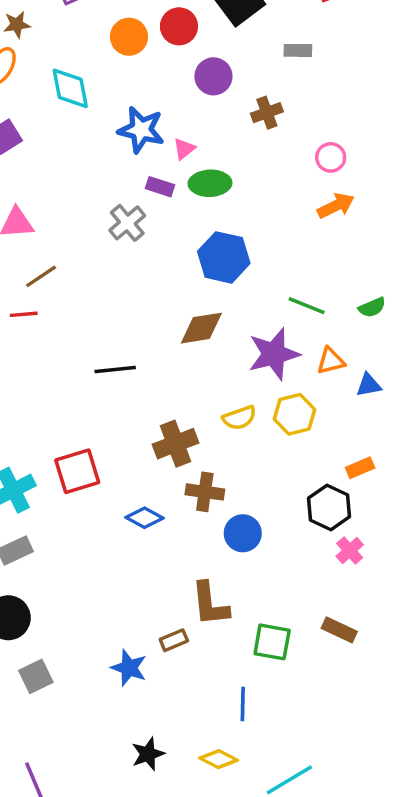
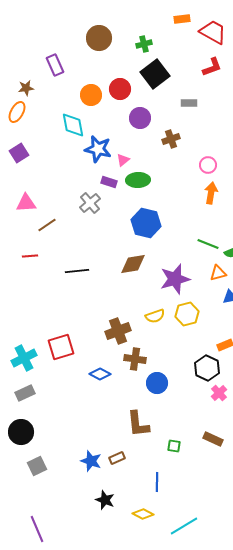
cyan diamond: (70, 88) -> (73, 125), moved
orange arrow: (336, 206) -> (211, 193), turned -55
brown line: (41, 276) -> (47, 225), moved
green line: (307, 306) -> (208, 244), moved
orange triangle: (331, 361) -> (218, 273), moved
black line: (115, 369) -> (77, 271), moved
brown rectangle: (174, 640) -> (117, 458), moved
green square: (272, 642) -> (174, 446), size x0.6
black star: (148, 754) -> (105, 500), moved, turned -30

